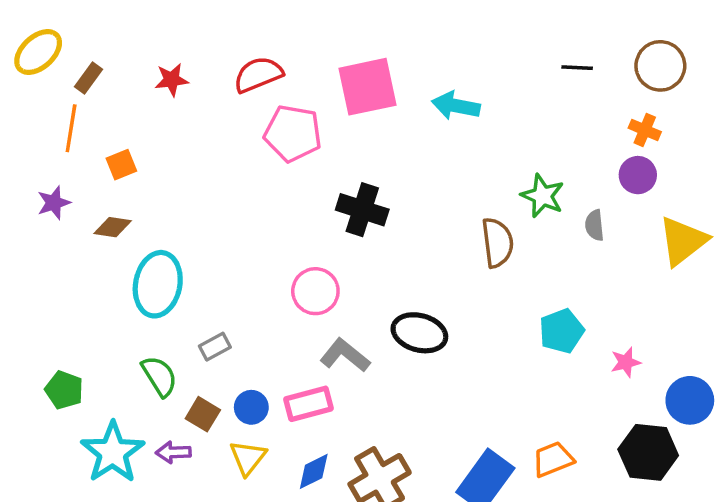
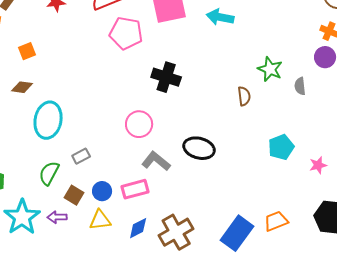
brown semicircle: (497, 243) -> (244, 96), size x0.7
green semicircle: (159, 376) -> (49, 173), turned -120
yellow triangle: (248, 458) -> (100, 220), turned 45

